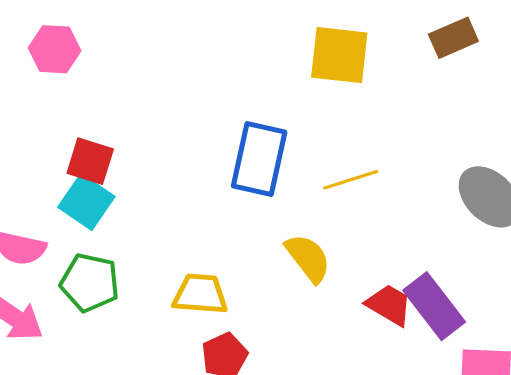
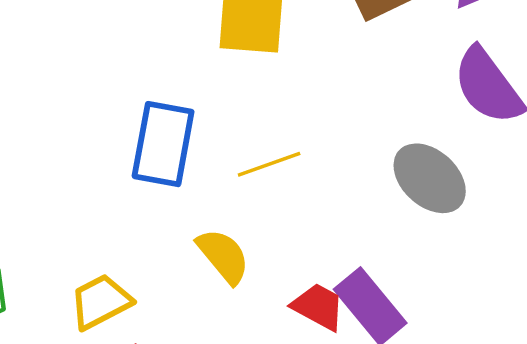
yellow trapezoid: (200, 294) -> (101, 302), turned -30

